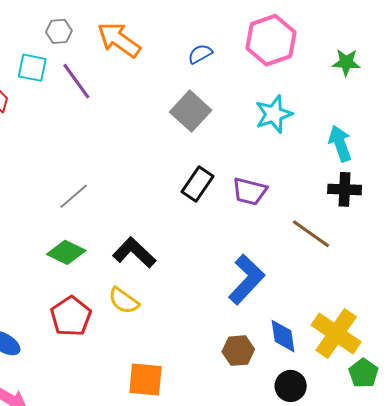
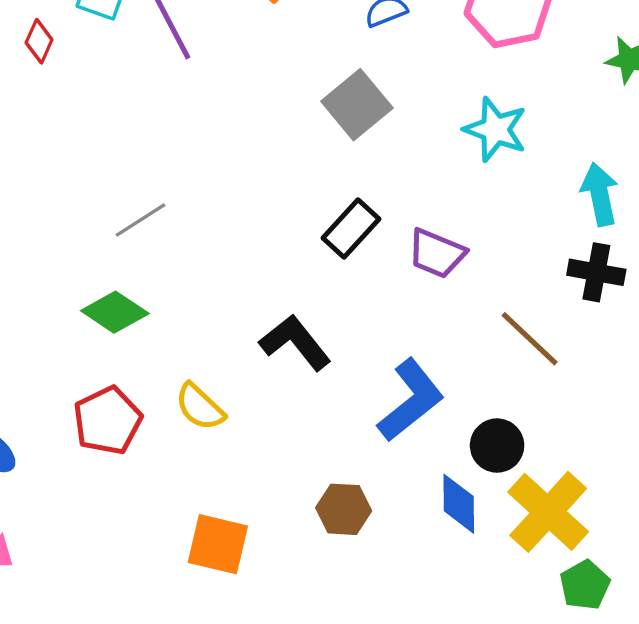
cyan star: (274, 114) -> (495, 129), turned 30
black L-shape: (134, 253) -> (295, 342), moved
brown hexagon: (238, 351) -> (344, 509), moved
black circle: (291, 386) -> (497, 446), moved

